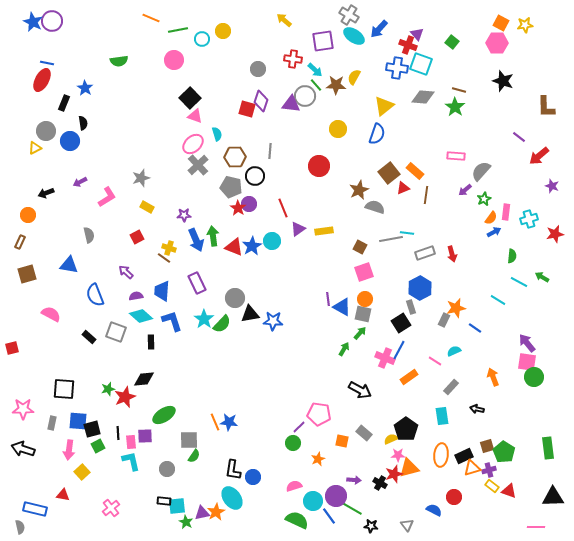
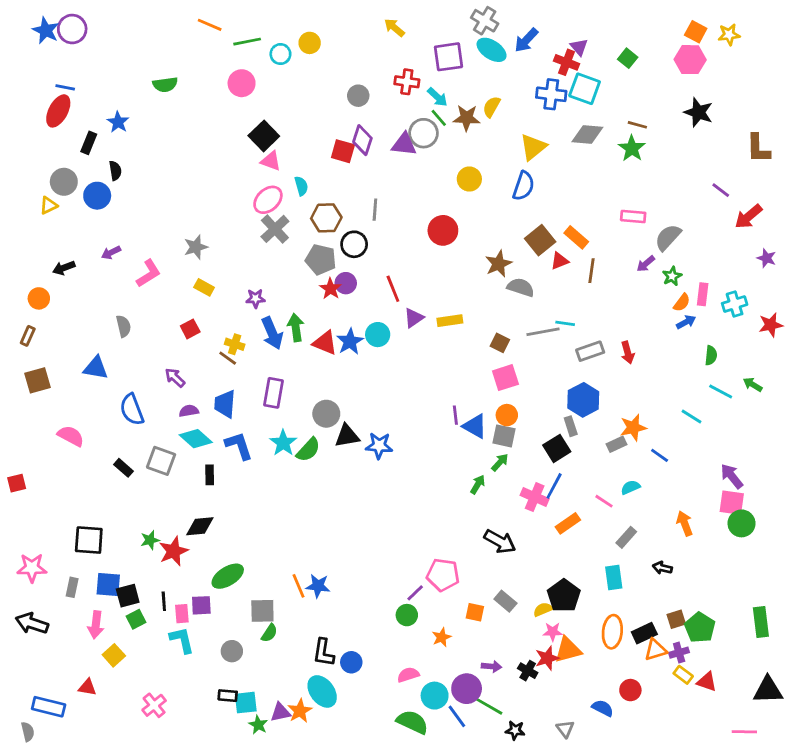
purple rectangle: (197, 283) -> (274, 393), turned 35
gray rectangle: (444, 320) -> (617, 444), turned 40

